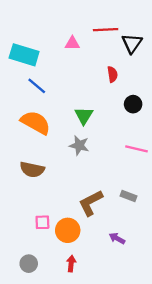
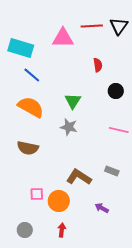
pink triangle: (72, 43) -> (63, 38), size x1.6
black triangle: (132, 43) -> (119, 26), moved
brown L-shape: (91, 203) -> (79, 177), turned 60

